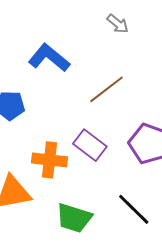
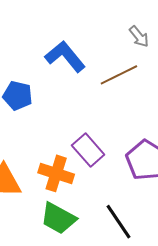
brown line: (107, 89) -> (119, 75), moved
orange cross: (50, 160) -> (56, 173), moved

